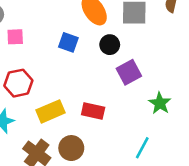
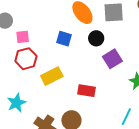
red hexagon: (18, 83) -> (26, 59), moved
yellow rectangle: (50, 111) -> (52, 76), moved

